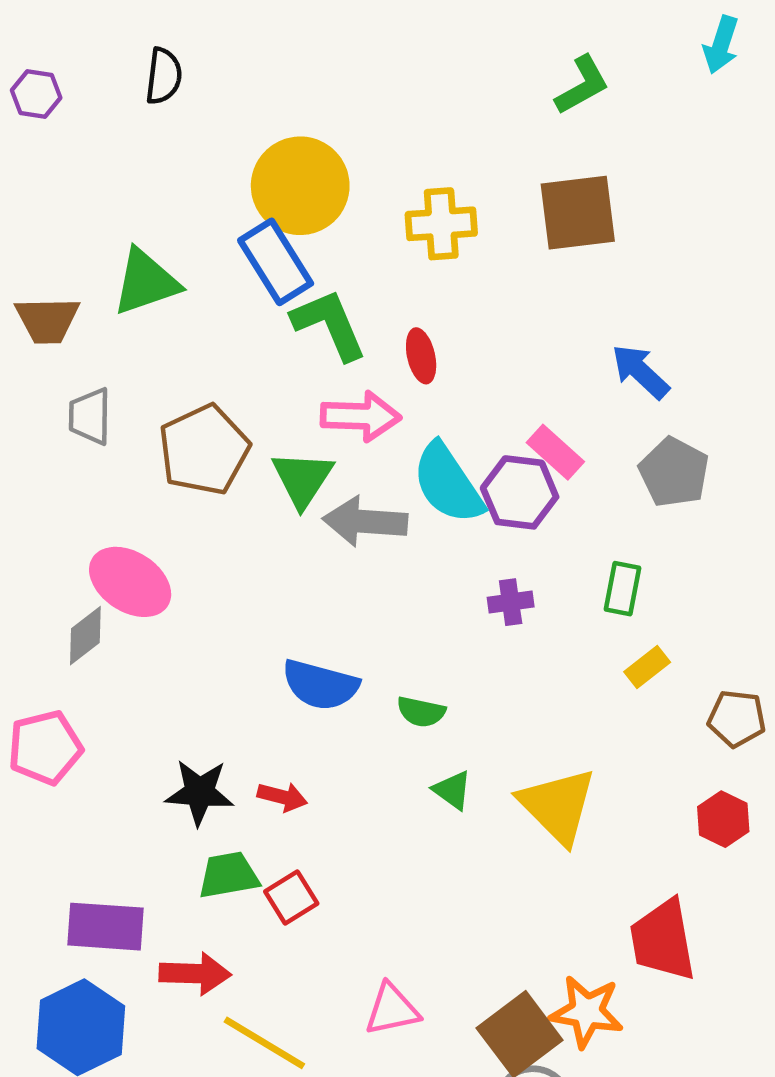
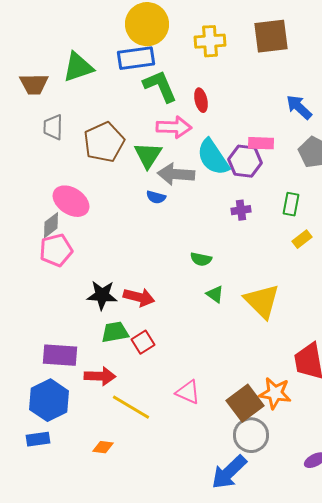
blue rectangle: (276, 262) -> (136, 58), turned -66
pink rectangle: (555, 452) -> (261, 143), turned -40
blue semicircle: (320, 685) -> (156, 197), moved, size x0.6
pink pentagon: (45, 748) -> (56, 250), moved
red arrow: (282, 797) -> (139, 297), size x1.4
pink triangle: (392, 1009) -> (188, 392), turned 36

